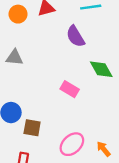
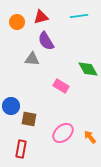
purple semicircle: (75, 36) -> (46, 41), moved
gray triangle: (14, 57) -> (32, 59), moved

